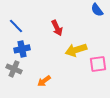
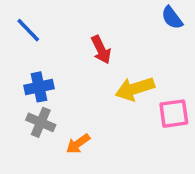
blue line: (16, 26) -> (28, 30), moved
gray cross: (14, 69) -> (41, 122), moved

